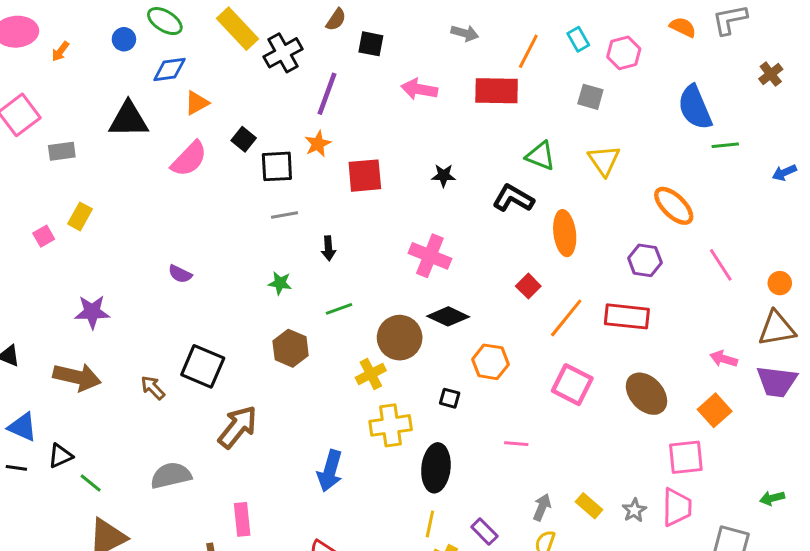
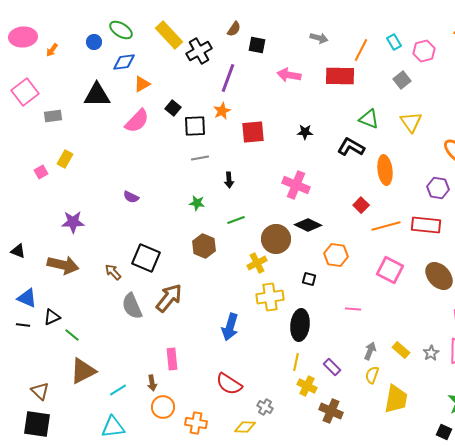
gray square: (590, 97) -> (402, 80), turned 36
orange line: (566, 318) -> (386, 226), turned 36
gray semicircle: (171, 475) -> (132, 306), moved, turned -100

